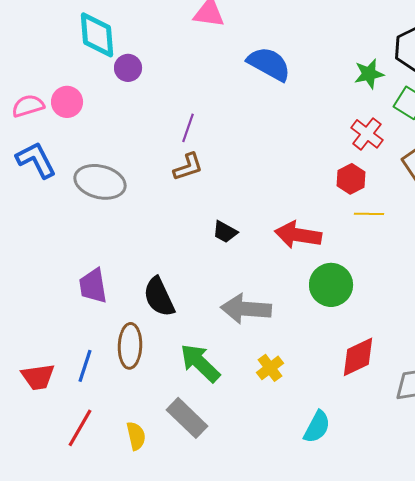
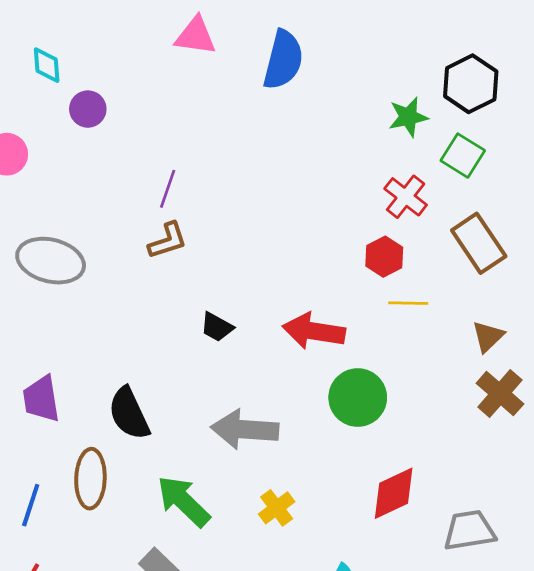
cyan diamond: (97, 35) -> (47, 65), size x0.6
blue semicircle: (269, 64) -> (283, 60), moved, turned 75

